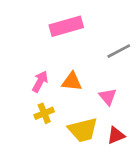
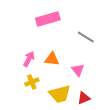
gray line: (119, 51) -> (86, 37), turned 60

